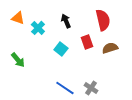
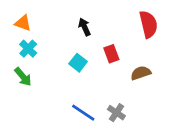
red semicircle: (103, 20) -> (148, 24), moved
cyan cross: (38, 28) -> (28, 49), moved
brown semicircle: (110, 48) -> (141, 73), moved

